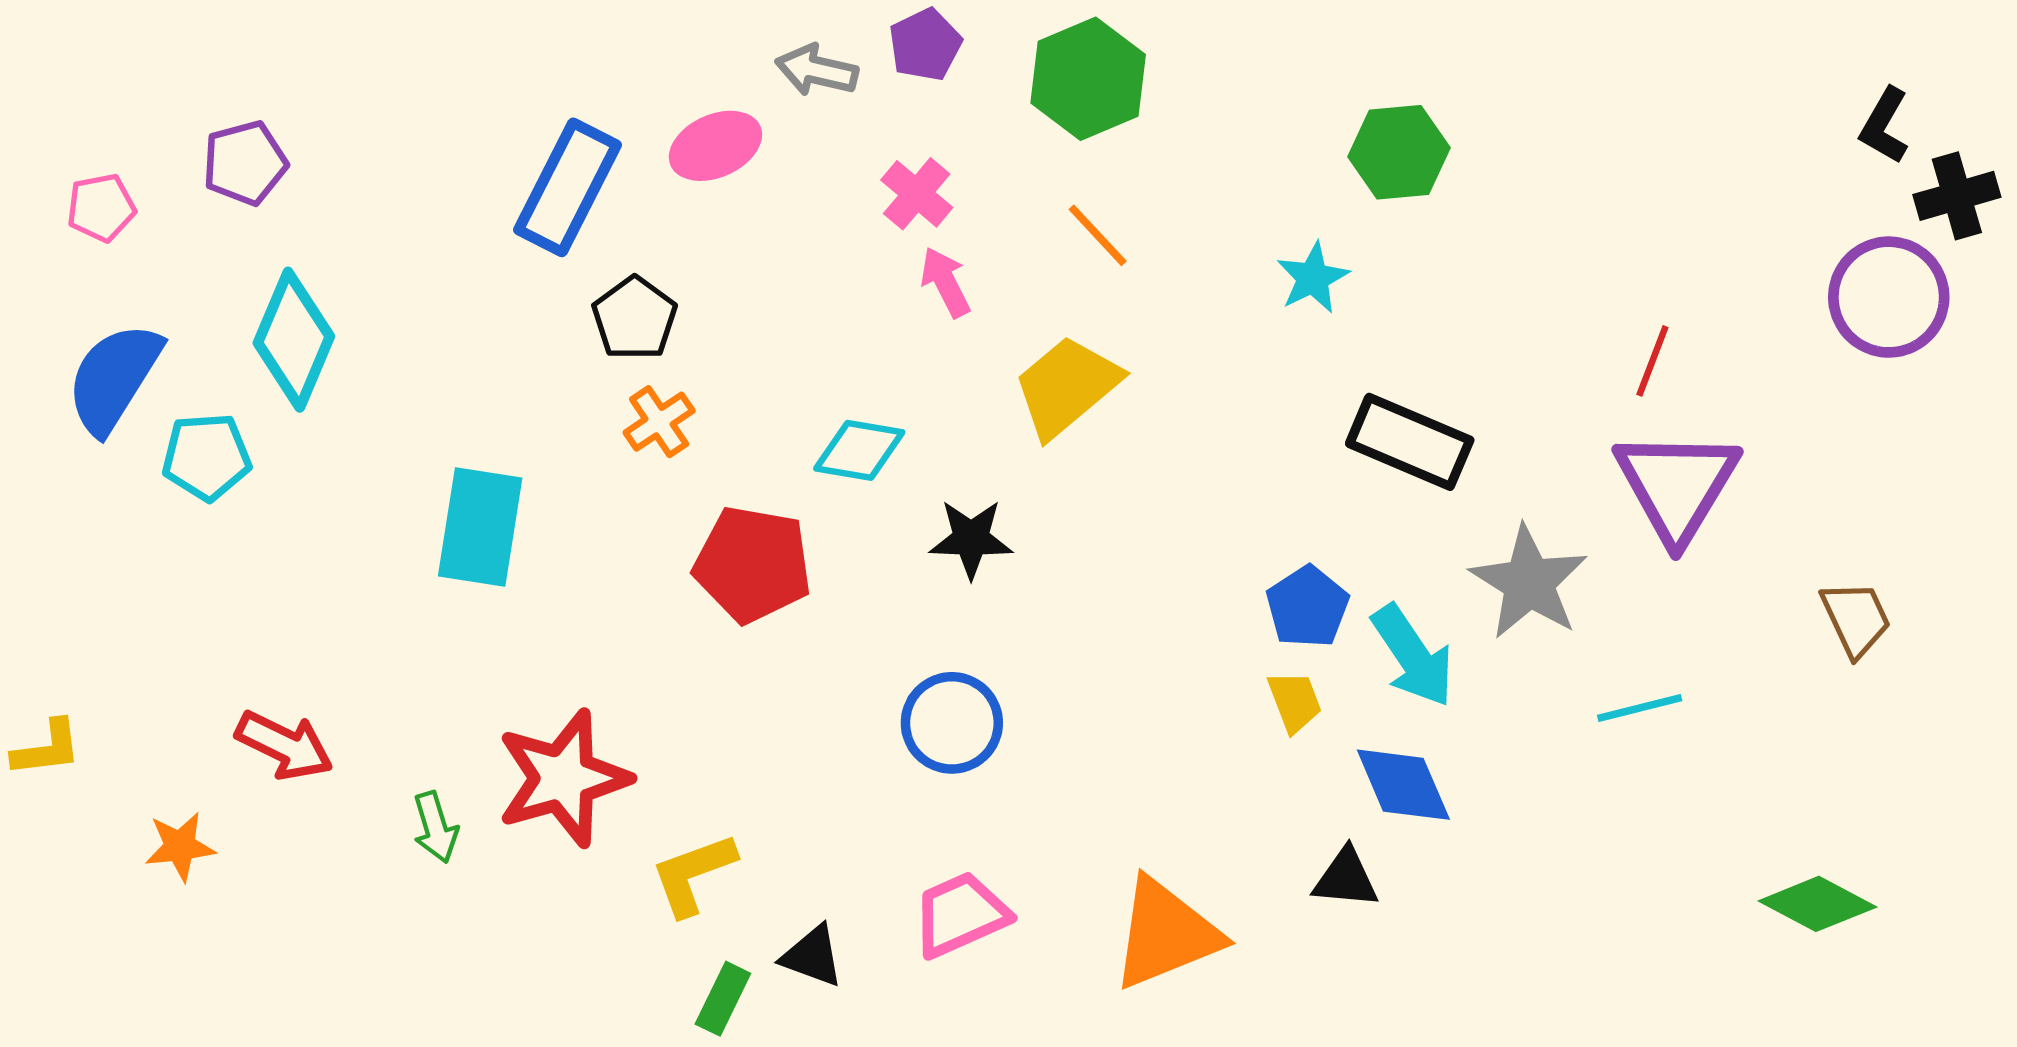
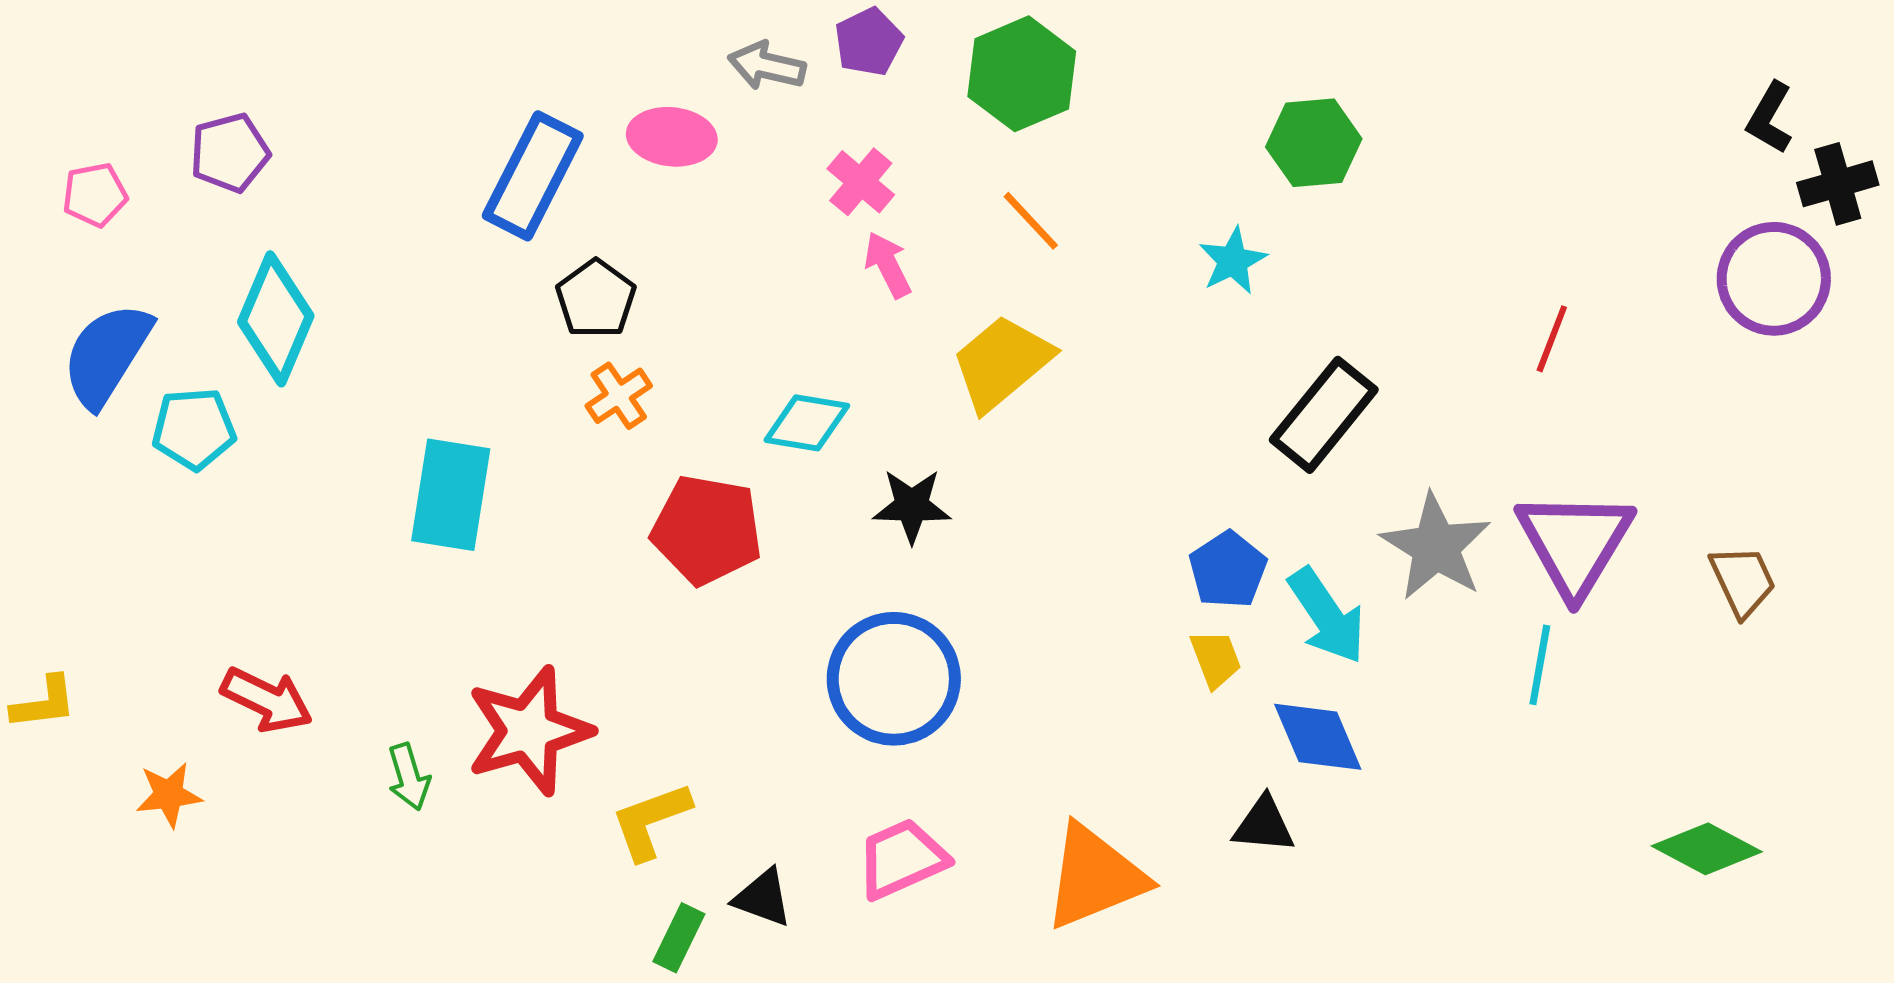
pink ellipse: (715, 146) -> (672, 137), turned 30
black rectangle: (1410, 442) -> (1324, 415), turned -74
purple triangle: (1677, 486) -> (1575, 543), moved
cyan line: (1640, 708) -> (1540, 665), turned -66
blue circle: (952, 723) -> (894, 679), size x1.4

